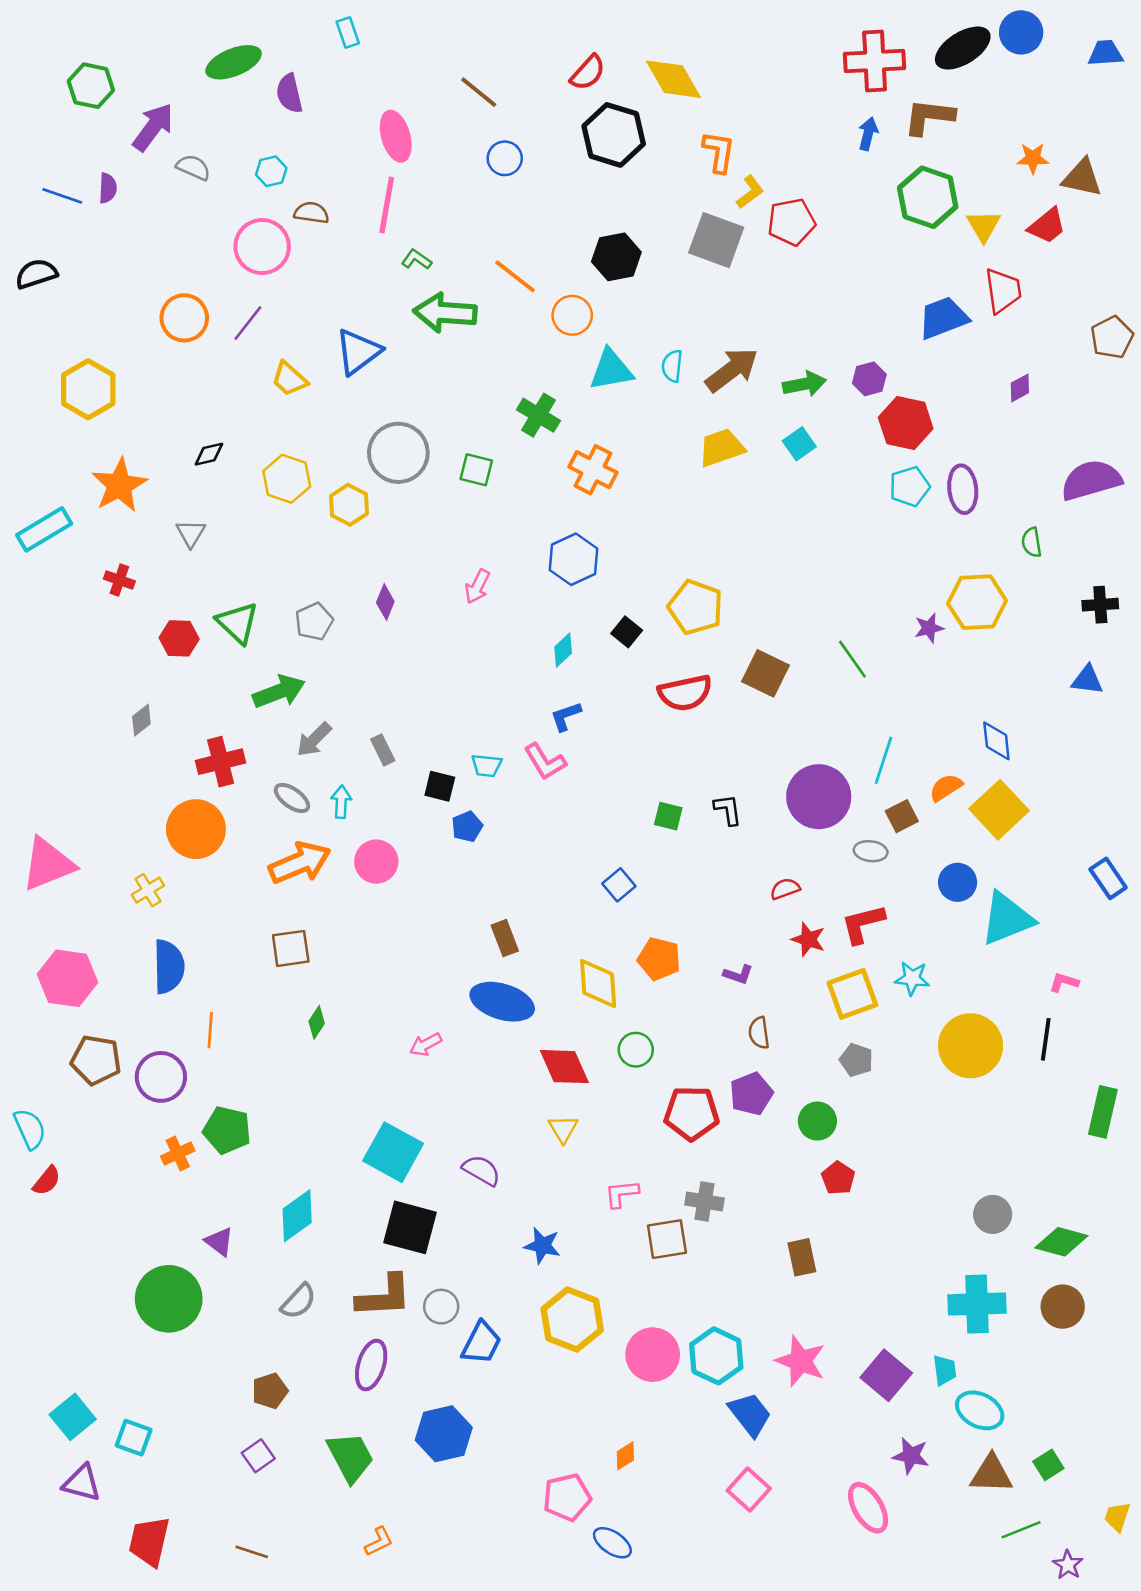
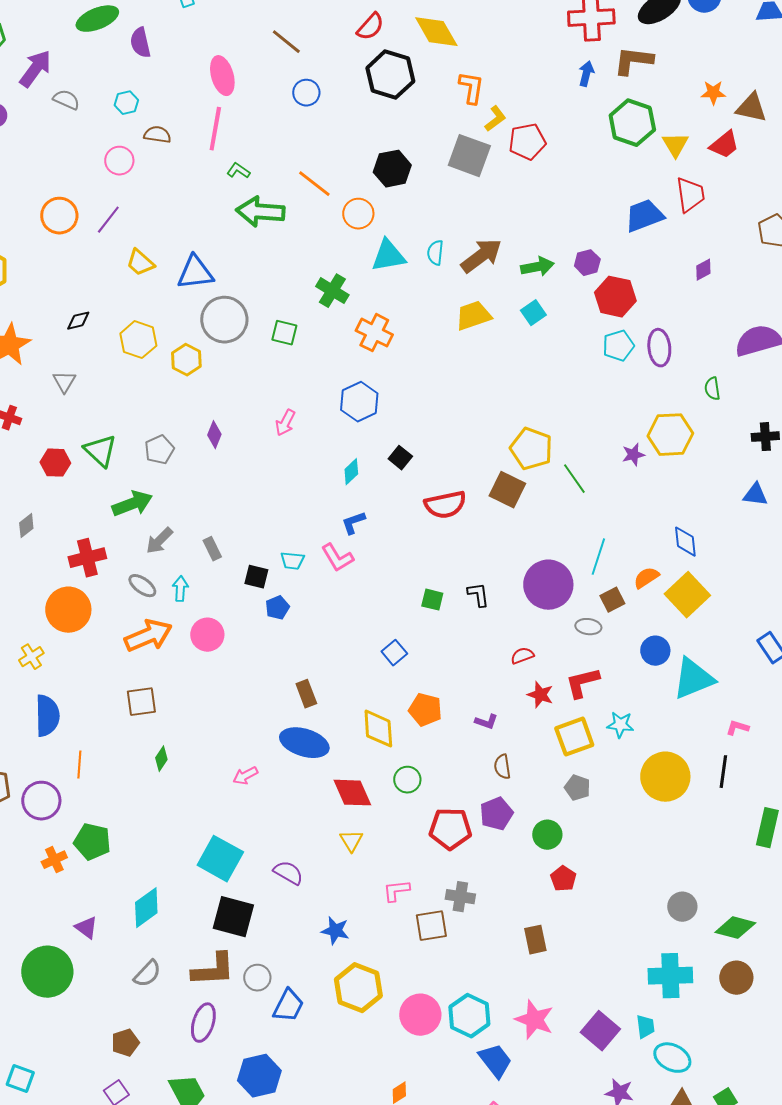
pink circle: (262, 247) -> (119, 161), size x0.7
blue triangle: (358, 352) -> (195, 273), moved, turned 30
yellow pentagon: (695, 607) -> (531, 449), moved

